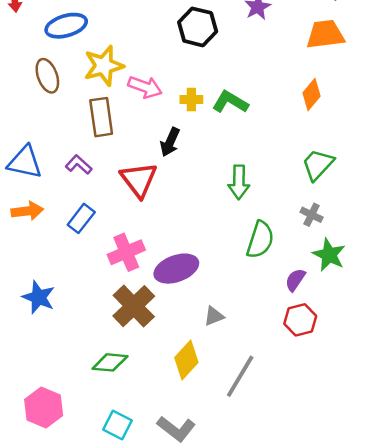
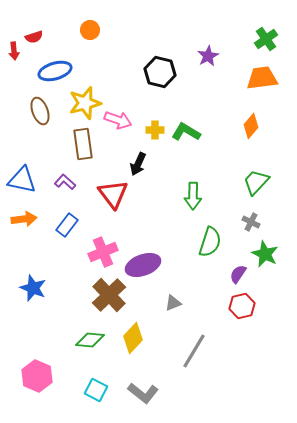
yellow diamond: (186, 360) -> (133, 338), moved

